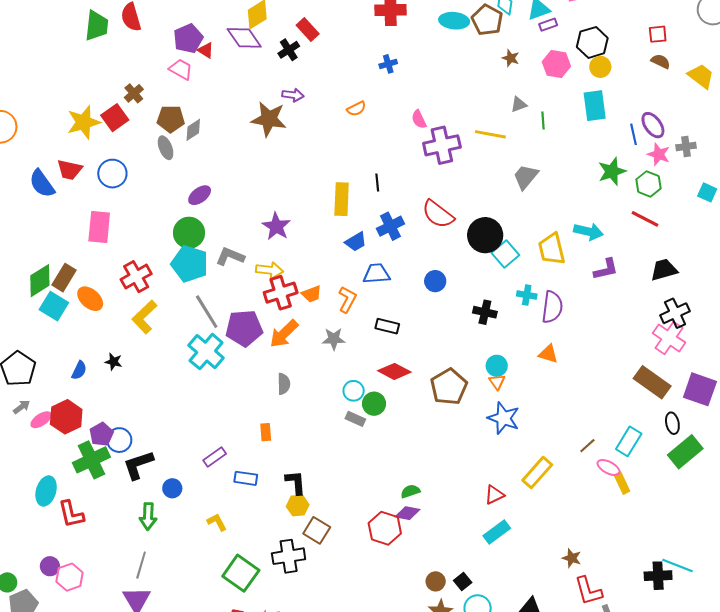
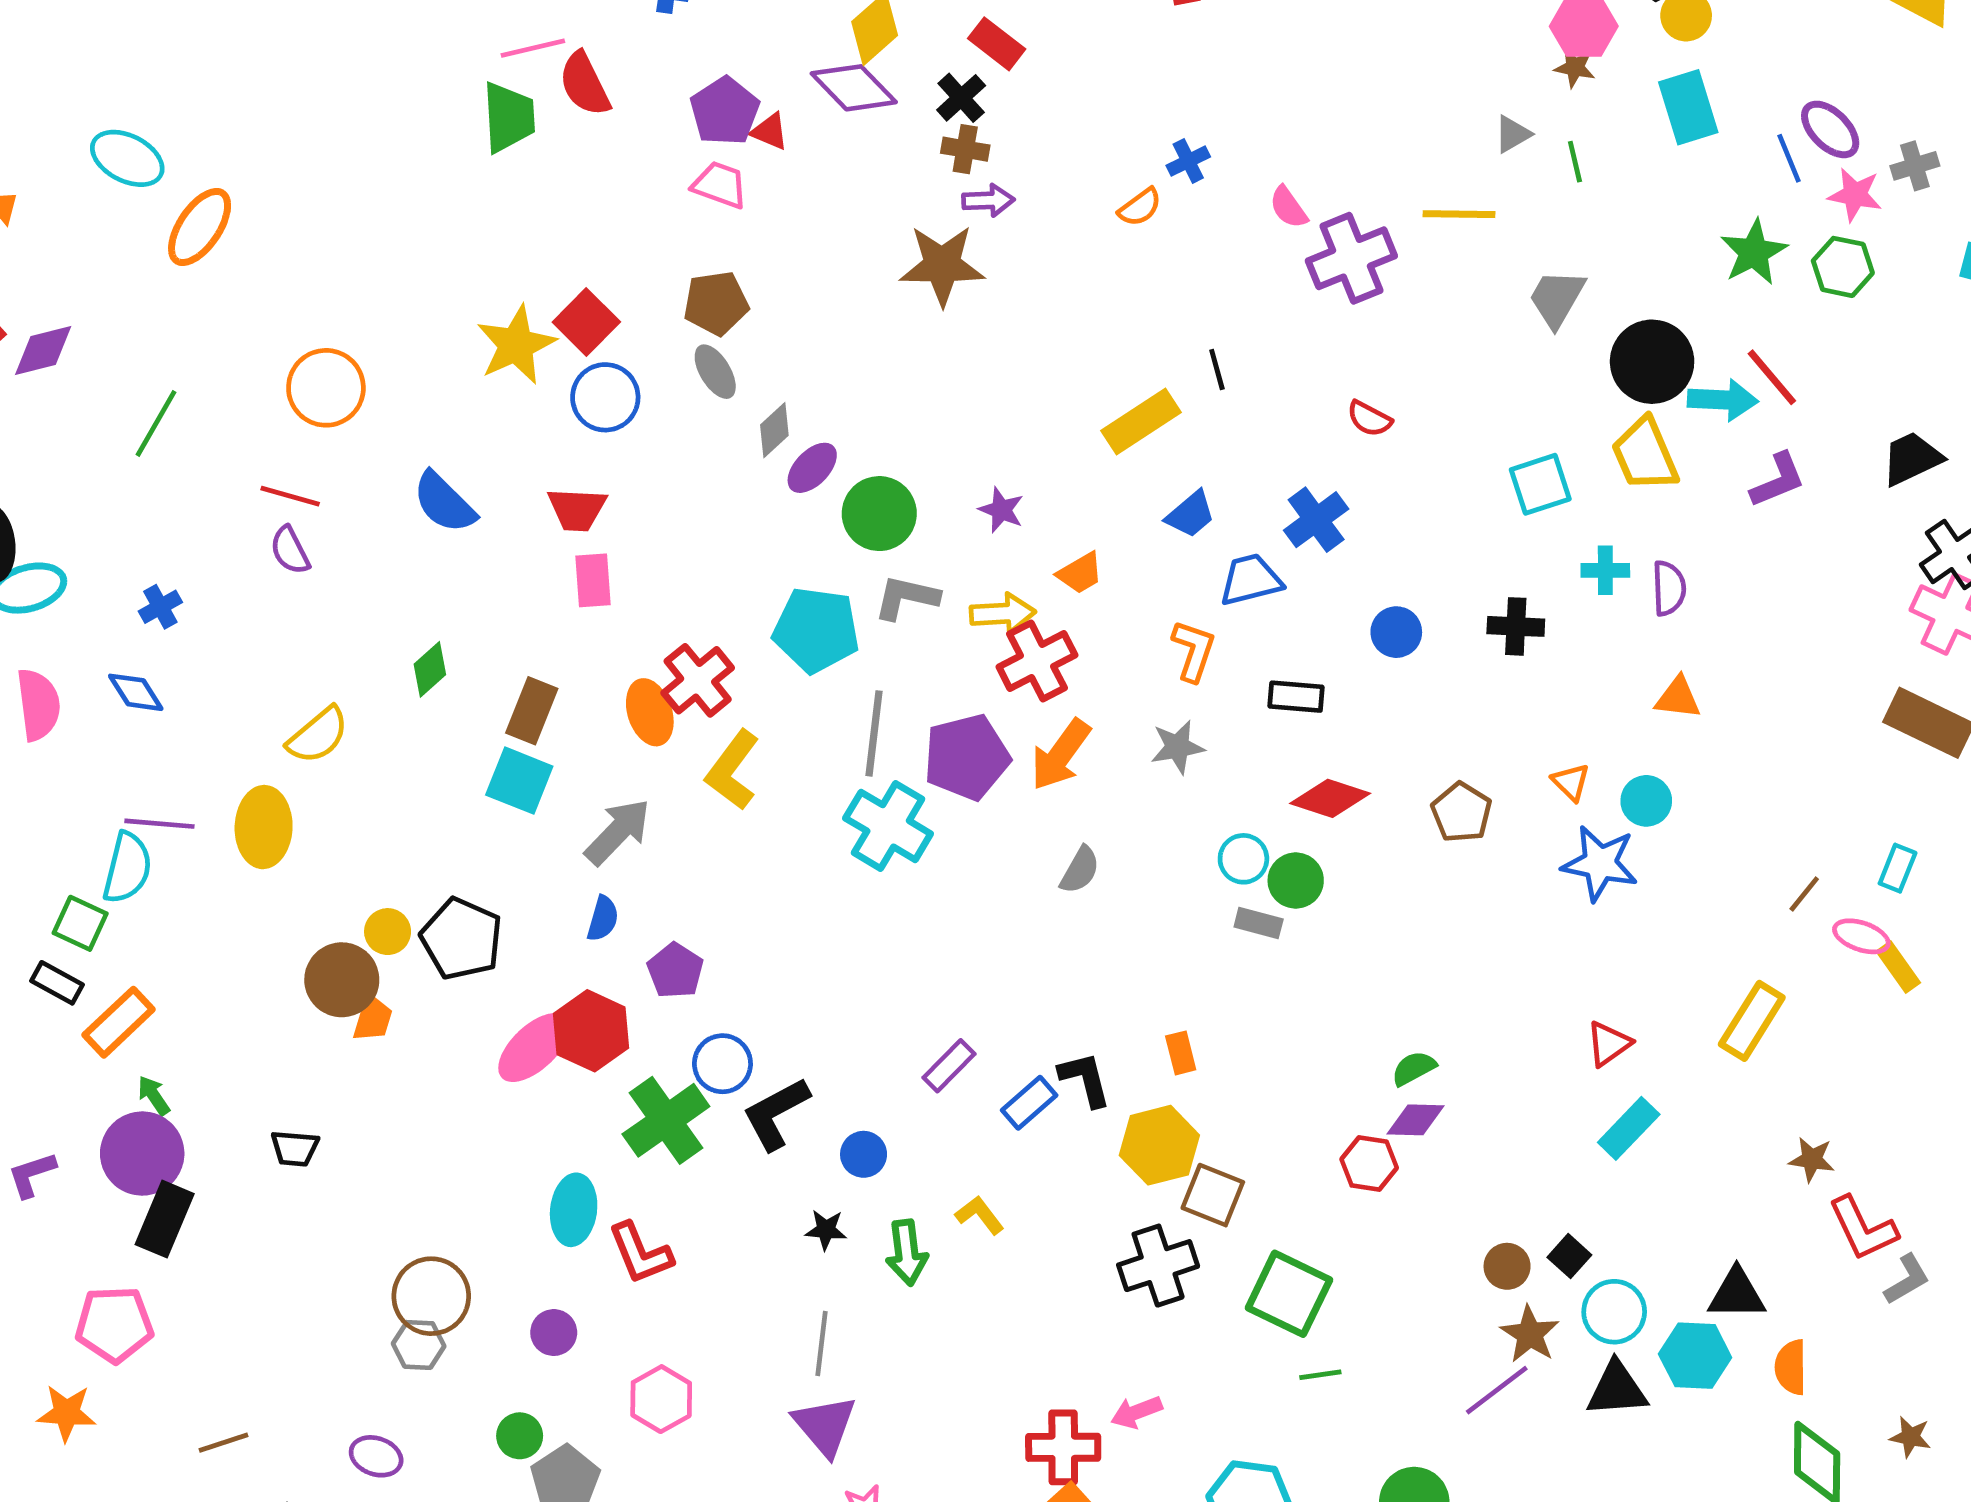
brown star: (511, 58) -> (1575, 67), moved
blue cross: (388, 64) -> (1188, 161), moved
brown cross: (134, 93) -> (965, 149), moved, turned -30
gray diamond: (193, 130) -> (774, 430), moved
red trapezoid: (70, 170) -> (577, 509), moved
blue circle: (112, 174) -> (605, 397), moved
yellow rectangle: (342, 199) -> (1141, 422), turned 64
red semicircle: (438, 214) -> (1369, 419), size x0.6
red line: (645, 219) -> (1772, 377), moved, turned 32
purple star: (276, 226) -> (1001, 510), size x0.7
blue cross: (390, 226) -> (1316, 520), moved
pink rectangle: (99, 227) -> (593, 580), size x0.7
green circle: (189, 233) -> (879, 514), moved
black circle: (485, 235) -> (1652, 362), moved
cyan square: (505, 254) -> (1540, 484), turned 32
green diamond: (40, 281) -> (430, 669), moved, size x0.7
blue circle: (435, 281) -> (1396, 632), moved
orange trapezoid: (312, 294) -> (1080, 573), moved
orange ellipse: (90, 299) -> (650, 712), moved, turned 40
purple semicircle: (552, 307) -> (1669, 588), size x0.7
gray line: (207, 312) -> (874, 733), turned 48
black star: (114, 362) -> (826, 1230), moved
cyan circle: (497, 366) -> (1646, 801), moved
gray semicircle: (284, 384) -> (1080, 870), turned 40
brown pentagon: (449, 387) -> (1461, 812), size x0.7
gray arrow: (22, 407) -> (618, 832), moved, size x1.8
pink ellipse: (41, 420) -> (534, 1047), size x1.6
orange rectangle: (266, 432) -> (1181, 1053), moved
purple pentagon: (101, 434) -> (675, 971), moved
cyan rectangle: (629, 441) -> (1898, 868), size x0.7
yellow rectangle: (537, 473) -> (1752, 1021), moved
blue rectangle: (246, 478) -> (1029, 1103), turned -40
black L-shape: (296, 482) -> (1085, 1079), moved
yellow hexagon: (298, 506) -> (1159, 1145), size x1.5
green arrow: (148, 516) -> (907, 1253), moved
red hexagon: (385, 528) -> (1369, 1164), size x0.7
purple circle: (50, 566) -> (554, 1333), moved
green square: (241, 573) -> (1289, 1294), moved

